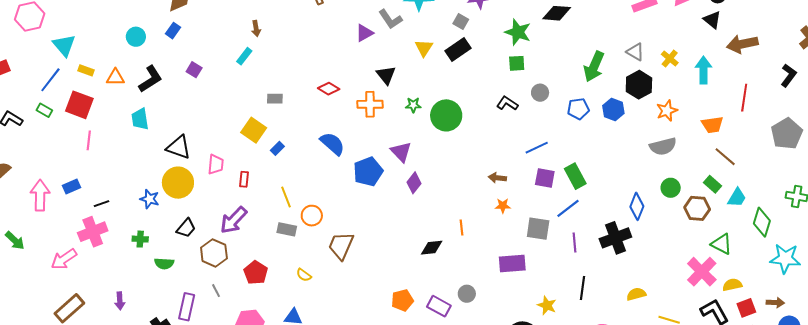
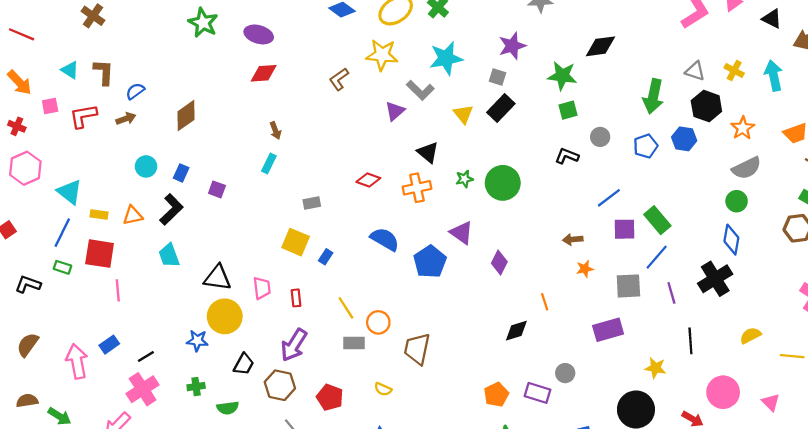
blue rectangle: (173, 31) -> (181, 173), moved
purple diamond: (414, 183) -> (499, 262), moved
green circle: (671, 188) -> (737, 201), moved

